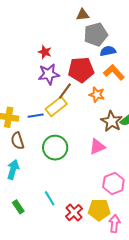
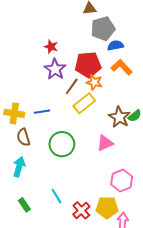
purple star: (49, 74) -> (55, 69), turned -30
orange star: (97, 95) -> (94, 82), moved
yellow rectangle: (56, 107) -> (84, 103), moved

